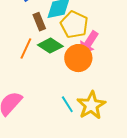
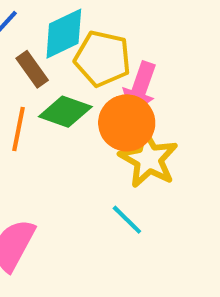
yellow star: (91, 105) -> (149, 159), moved

